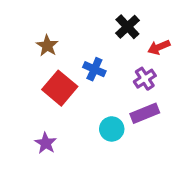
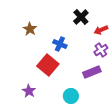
purple cross: (145, 79) -> (101, 50), moved
red square: (60, 88) -> (48, 65), moved
cyan circle: (112, 129) -> (71, 96), moved

